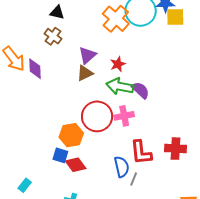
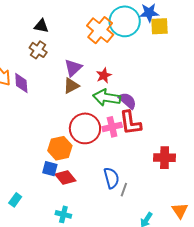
red L-shape: (141, 152) -> (130, 123), moved

